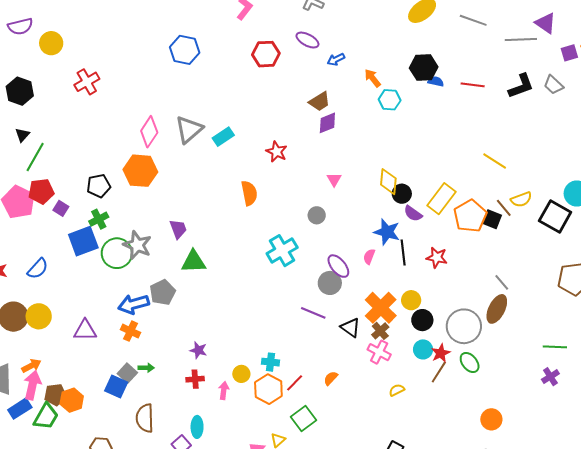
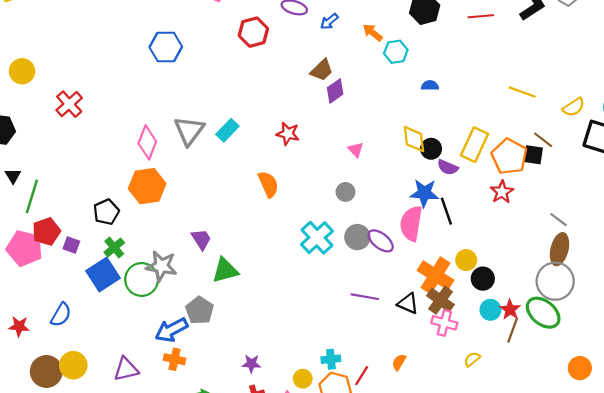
blue semicircle: (436, 81) -> (430, 85), moved
yellow semicircle: (521, 199) -> (574, 107), moved
pink semicircle: (369, 257) -> (411, 223), size x2.0
red star: (437, 258) -> (502, 192), moved, turned -30
gray circle: (330, 283) -> (357, 237), moved
gray circle: (464, 326) -> (555, 281), moved
brown cross: (380, 331) -> (441, 300), size x1.4
green ellipse: (470, 363) -> (543, 313), size x1.5

